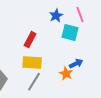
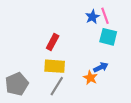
blue star: (56, 16) -> (92, 17), moved
cyan square: (70, 33) -> (108, 37), moved

